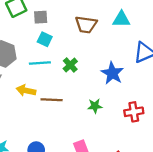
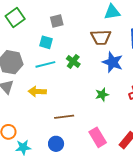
gray square: (41, 17) -> (57, 21), moved
brown trapezoid: (86, 25) -> (101, 37), moved
brown line: (52, 100) -> (64, 117), moved

